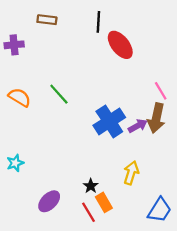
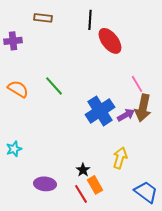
pink line: (161, 91) -> (137, 84), moved
purple ellipse: (49, 201) -> (45, 184), turned 50
blue trapezoid: (160, 210) -> (146, 192), turned -85

